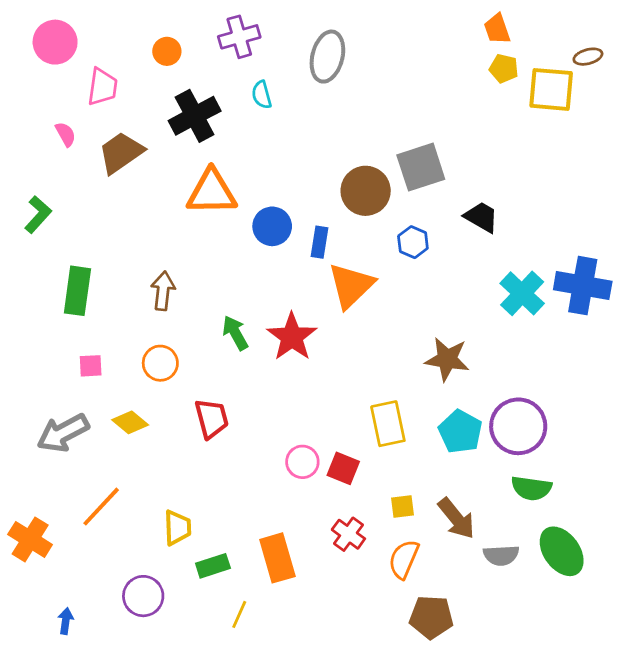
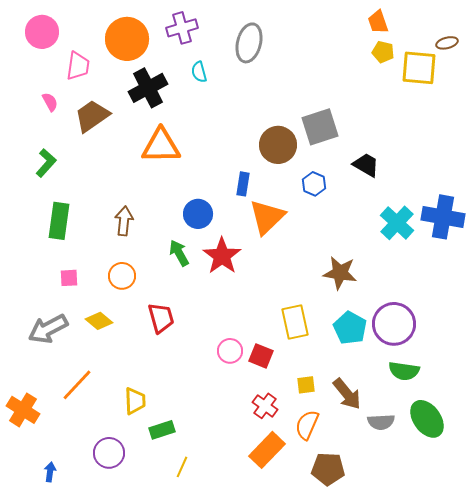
orange circle: (167, 51) -> (127, 39), size x2.0
green L-shape: (38, 214) -> (46, 163), moved
blue circle: (272, 226) -> (198, 214), moved
orange rectangle: (277, 558) -> (267, 450), moved, turned 60

